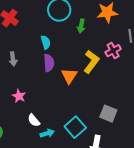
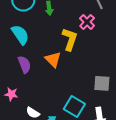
cyan semicircle: (46, 42) -> (20, 35), size x1.5
purple semicircle: (49, 63) -> (24, 64), moved

